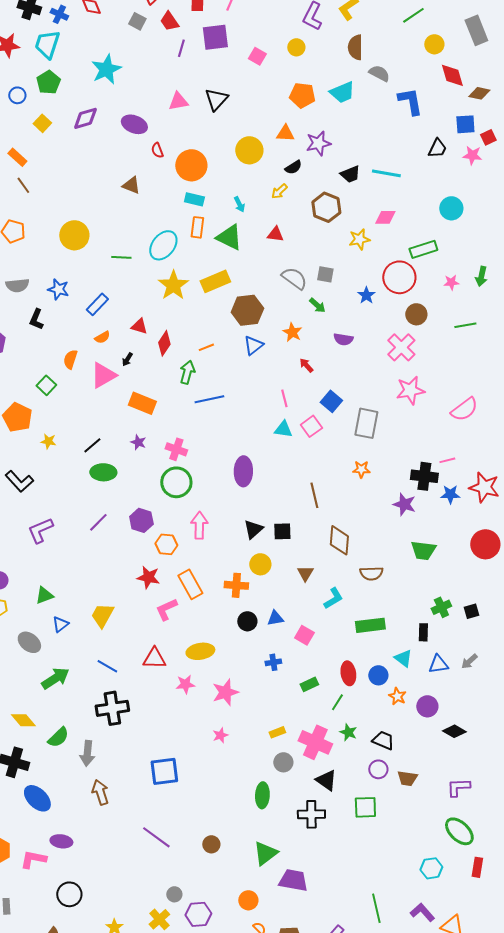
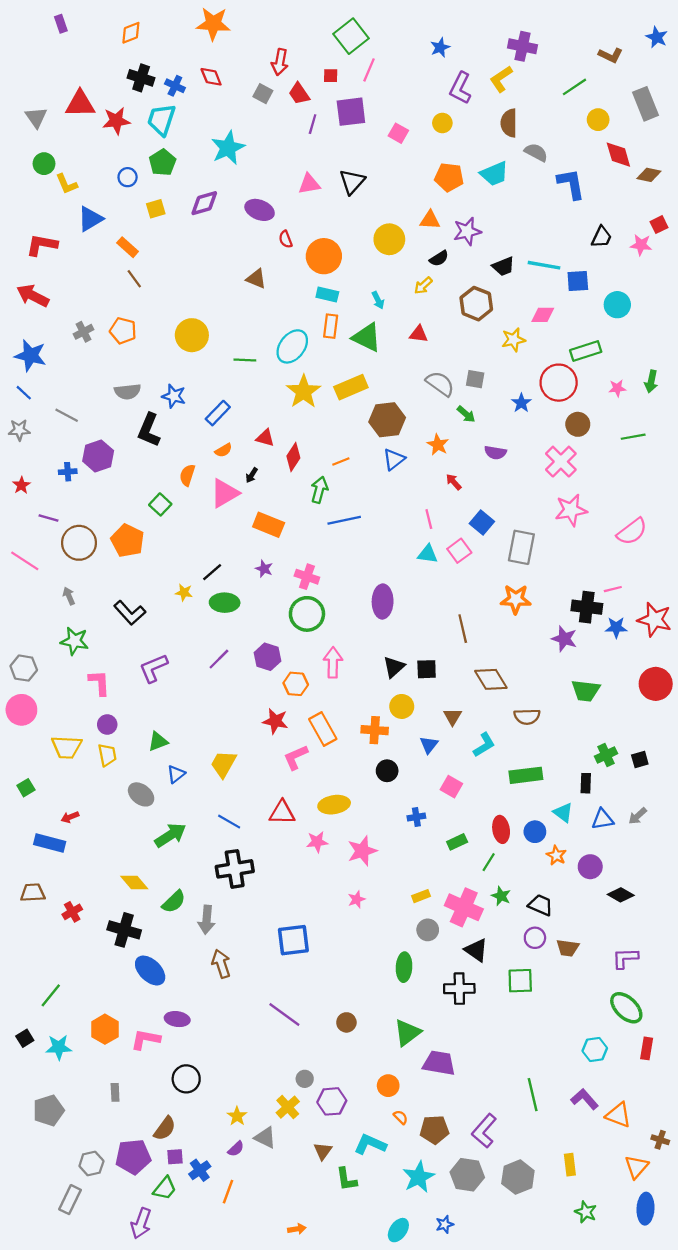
yellow square: (42, 123) -> (156, 209), turned 30
blue square: (465, 124) -> (578, 281), moved
black L-shape: (36, 319) -> (149, 430), size x1.4
yellow star: (48, 441) -> (184, 592), moved
orange star: (361, 469) -> (516, 599), size x1.5
brown diamond: (339, 540) -> (491, 679), turned -36
blue triangle: (275, 618) -> (429, 745), moved, turned -42

